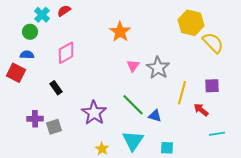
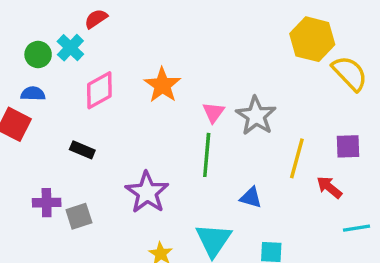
cyan cross: (42, 15) -> (70, 48), moved
orange star: (120, 32) -> (162, 85), moved
black rectangle: (56, 88) -> (82, 150), turned -32
green line: (133, 105) -> (207, 155), moved, turned 50

